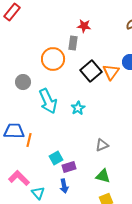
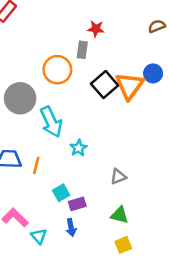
orange triangle: (111, 72) -> (129, 86), size x1.4
gray circle: (23, 82) -> (20, 98), size x1.6
cyan star: (78, 108) -> (78, 148), moved
orange line: (29, 140) -> (36, 165), moved

